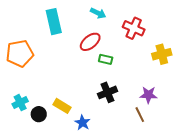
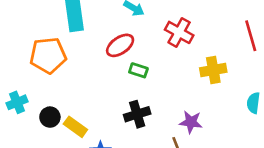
orange pentagon: (20, 53) -> (48, 55), moved
cyan cross: (20, 103) -> (17, 102), moved
black circle: (39, 114) -> (50, 117), moved

